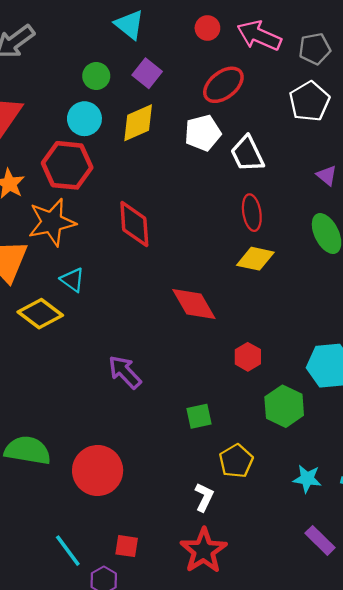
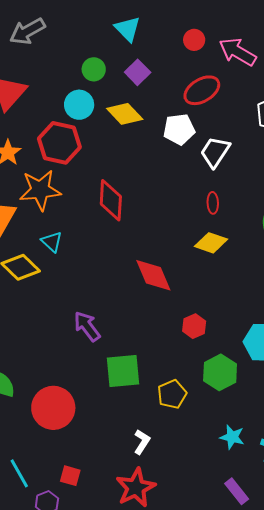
yellow diamond: (138, 123) -> (125, 114), turned 63
white trapezoid: (247, 154) -> (215, 152), turned 52
red ellipse: (252, 213) -> (213, 203), size x0.7
green square: (199, 416) -> (123, 371), moved, size x1.6
yellow pentagon: (236, 461) -> (172, 394), moved

